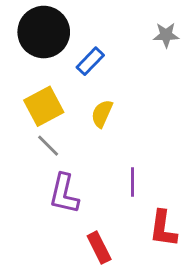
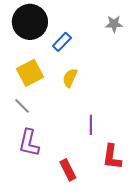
gray line: (48, 146) -> (22, 106), moved
purple L-shape: (64, 194) -> (29, 143), moved

